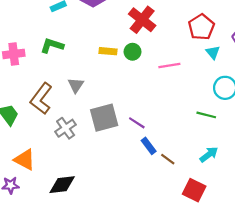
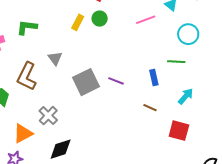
yellow rectangle: (108, 51) -> (78, 22), turned -56
pink line: (169, 65) -> (146, 20), moved
gray cross: (66, 128) -> (48, 116), moved
blue rectangle: (149, 146) -> (154, 77), moved, turned 35
orange triangle: (25, 160) -> (23, 134), turned -45

